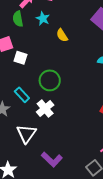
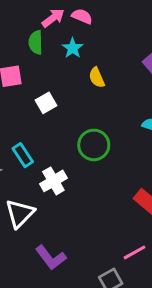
white square: (20, 58) -> (46, 103), moved, turned 32
green circle: (50, 80) -> (94, 145), moved

